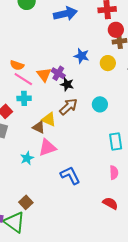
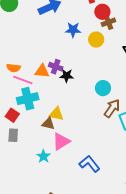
blue star: (82, 56) -> (73, 30), moved
yellow circle: (108, 63) -> (96, 40), moved
orange triangle: (44, 75) -> (42, 71), turned -35
cyan cross: (24, 98) -> (28, 99), size x1.5
brown arrow: (68, 107) -> (112, 108), moved

